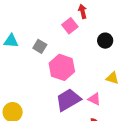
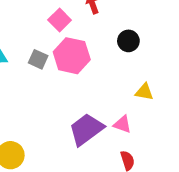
pink square: (70, 26) -> (60, 20), moved
pink hexagon: (62, 67) -> (72, 56), moved

